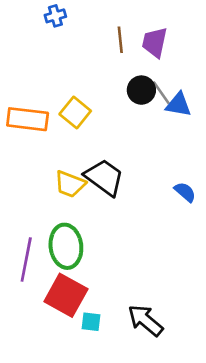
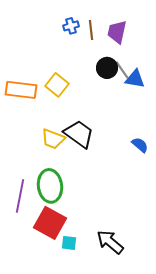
blue cross: (55, 16) -> (71, 26), moved

